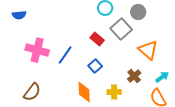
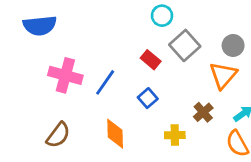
gray circle: (138, 12) -> (233, 45), moved
blue semicircle: (19, 15) -> (40, 26), size x1.6
orange triangle: (148, 50) -> (223, 75), turned 30
orange diamond: (84, 92) -> (115, 134), moved

